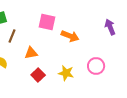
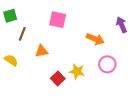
orange arrow: (70, 36) -> (95, 39), moved
red square: (38, 75) -> (58, 78), moved

